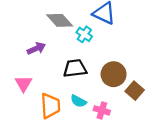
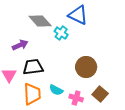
black trapezoid: (75, 68) -> (33, 67), moved
brown square: (135, 91) -> (100, 94), moved

